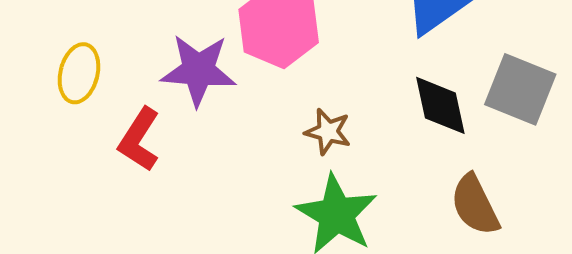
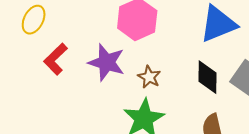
purple star: (198, 70) -> (106, 62), moved

